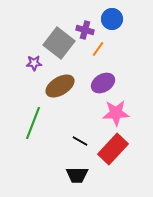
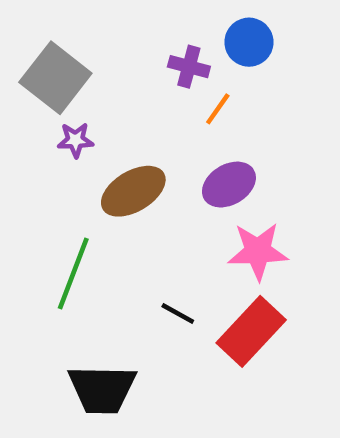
gray square: (59, 43) -> (55, 78), moved
black trapezoid: (77, 175) -> (102, 389), moved, size x1.4

